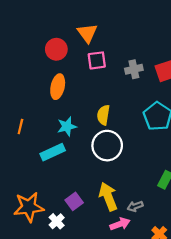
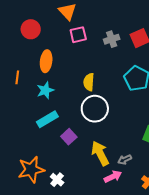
red circle: (56, 49) -> (31, 29), moved
orange line: (20, 126) -> (17, 77), moved
cyan star: (67, 126) -> (45, 90), moved
purple square: (74, 201) -> (69, 137), moved

